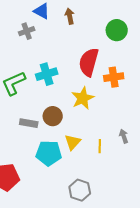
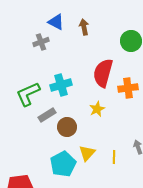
yellow star: (83, 98) -> (97, 109), size x0.7
gray rectangle: (29, 123) -> (47, 115), moved, turned -42
cyan pentagon: (49, 153) -> (63, 164), turned -30

